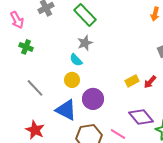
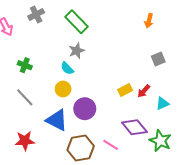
green cross: (26, 47) -> (25, 65), moved
red star: (35, 130) -> (25, 141), turned -30

